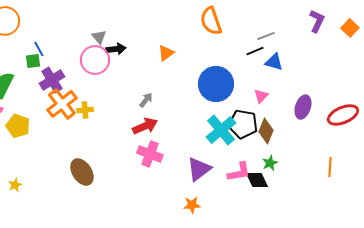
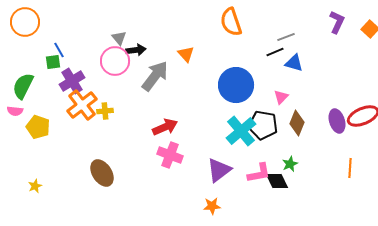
orange triangle: (166, 53) -> (186, 54), turned -36
gray arrow: (146, 100) -> (155, 76), moved, size x2.0
purple ellipse: (303, 107) -> (337, 121), moved, turned -35
brown diamond: (266, 131) -> (297, 123), moved

